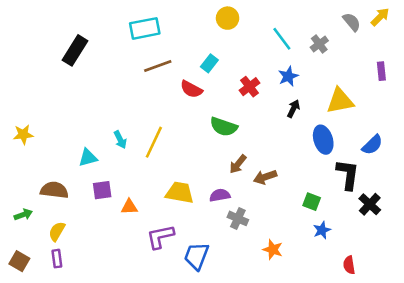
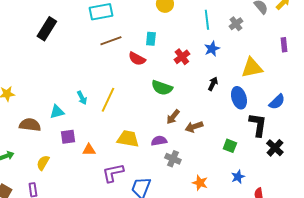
cyan line: (282, 39) -> (207, 20), turned 30
cyan rectangle: (209, 63) -> (151, 39), turned -32
black arrow: (293, 109) -> (213, 84), moved
brown semicircle: (54, 190) -> (30, 125), moved
blue star: (322, 230) -> (238, 177), moved
yellow semicircle: (57, 231) -> (43, 163), moved

